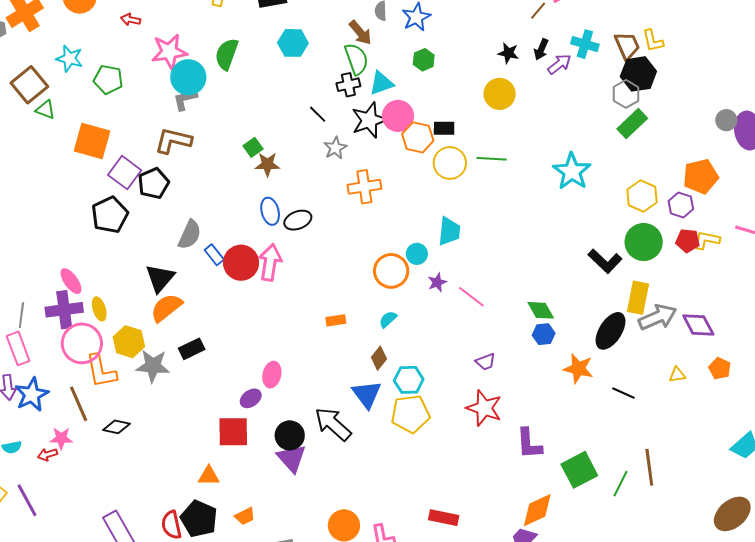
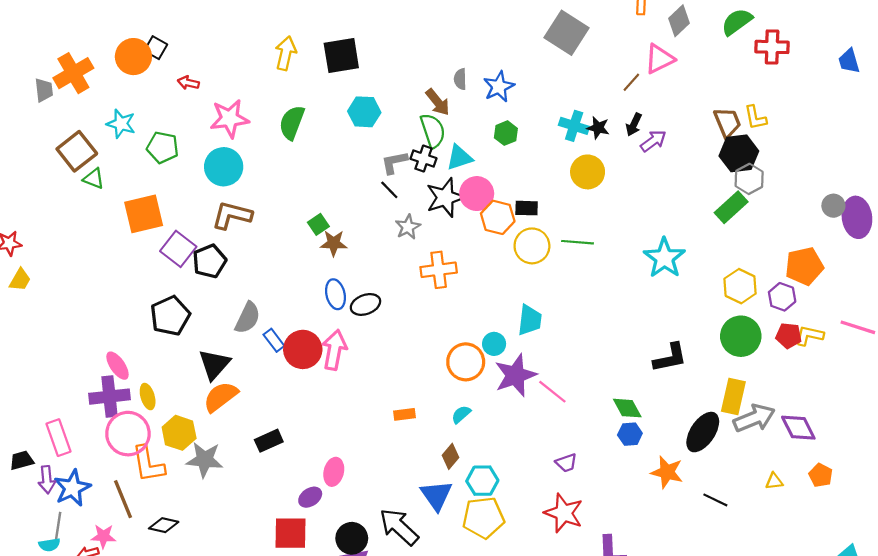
cyan cross: (585, 44) -> (574, 126), moved
cyan circle: (188, 77) -> (224, 167), moved
black cross: (348, 85) -> (423, 159), turned 30
gray hexagon: (626, 94) -> (749, 179), moved
gray L-shape: (185, 100) -> (394, 162), moved
orange square: (92, 141) -> (144, 214), turned -30
black pentagon: (110, 215) -> (170, 316), moved
black L-shape: (605, 261) -> (670, 358), moved, turned -56
purple star: (437, 282) -> (515, 375), size x2.0
gray line: (21, 315) -> (58, 526), moved
black rectangle: (192, 349) -> (269, 441), moved

